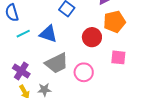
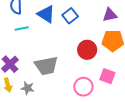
blue triangle: (48, 34) -> (46, 14), moved
pink circle: (84, 72) -> (83, 87), moved

